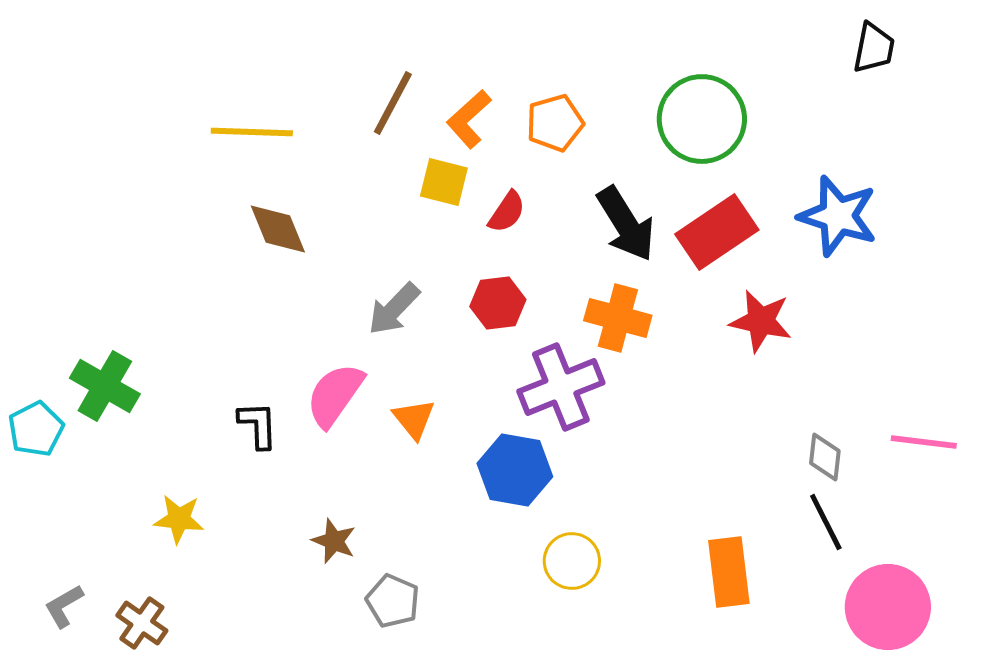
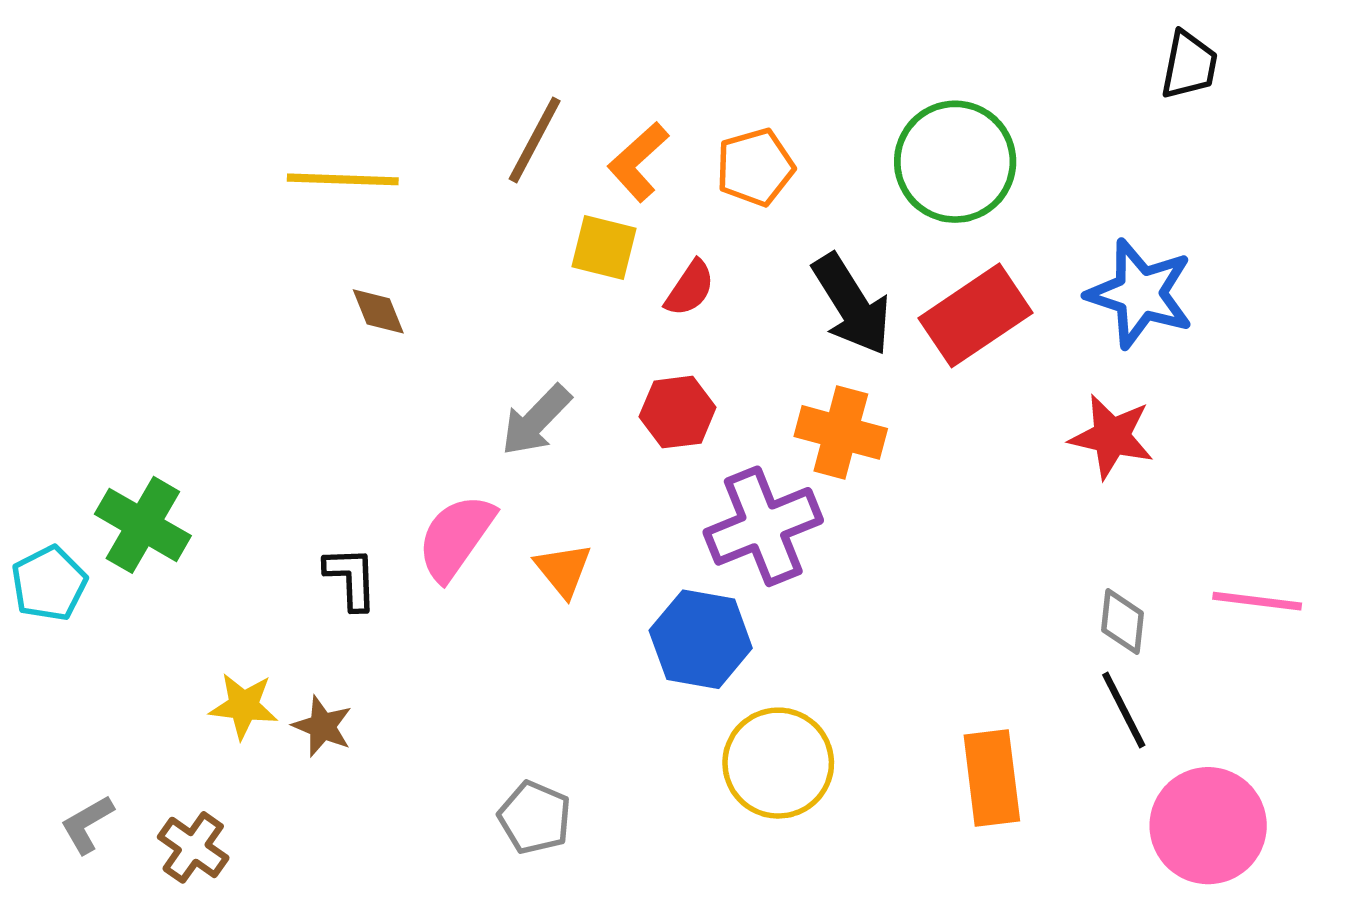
brown diamond: (278, 229) -> (378, 311), size x0.7
red star: (761, 321) -> (1112, 437), moved
brown star: (334, 541) -> (322, 726), moved
yellow circle: (572, 561) -> (778, 763), size x1.4

